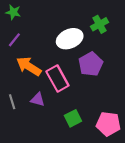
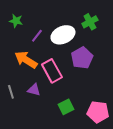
green star: (13, 12) -> (16, 21), moved
purple line: (14, 40) -> (37, 36), moved

